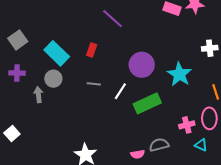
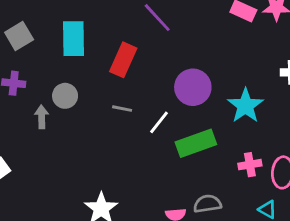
red rectangle: (92, 50) -> (123, 60), size x1.6
cyan rectangle: (57, 53) -> (73, 39), moved, turned 40
pink cross: (187, 125) -> (250, 165), moved

